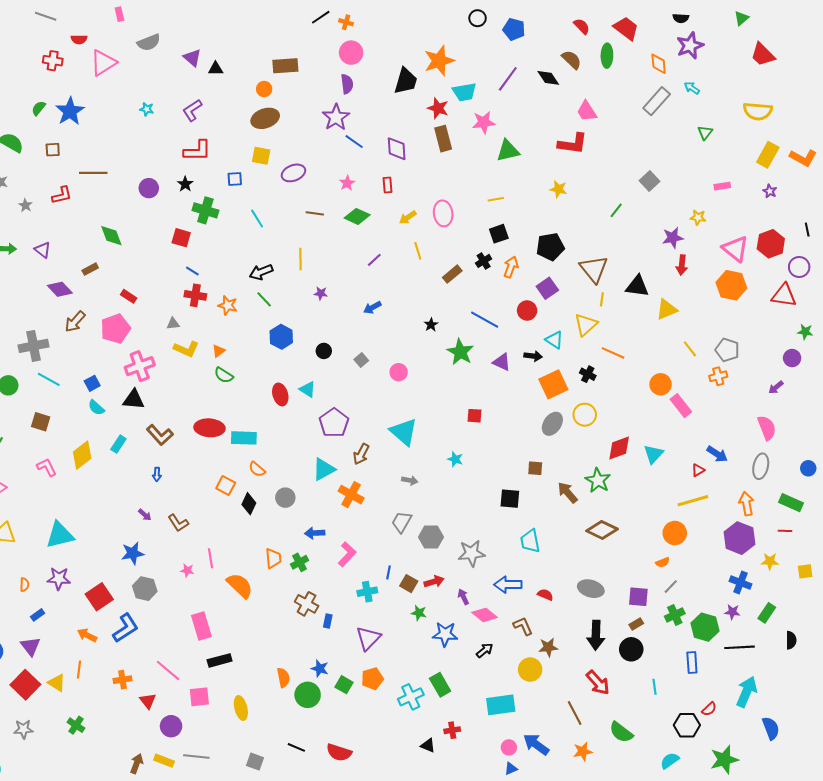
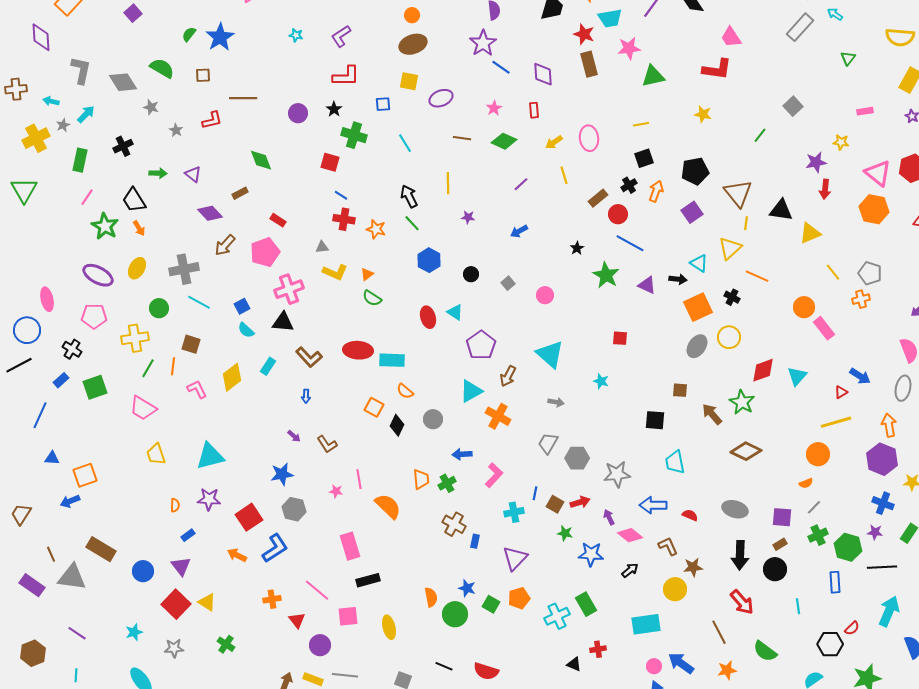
black arrow: (261, 272) -> (409, 196), turned 85
red circle: (527, 310) -> (618, 214), moved
orange line: (79, 670) -> (173, 366), moved

